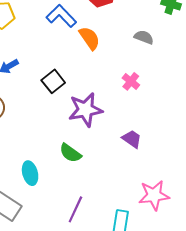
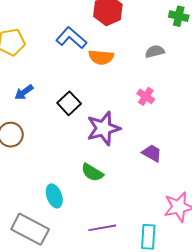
gray semicircle: (144, 37) -> (155, 51), turned -30
orange semicircle: (89, 38) -> (101, 57), turned 135
purple line: (75, 209) -> (102, 228), turned 60

